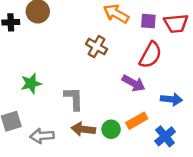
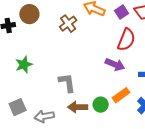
purple square: (148, 21) -> (122, 12), turned -32
brown cross: (97, 47) -> (68, 24), moved, turned 30
green star: (31, 84) -> (24, 65), moved

